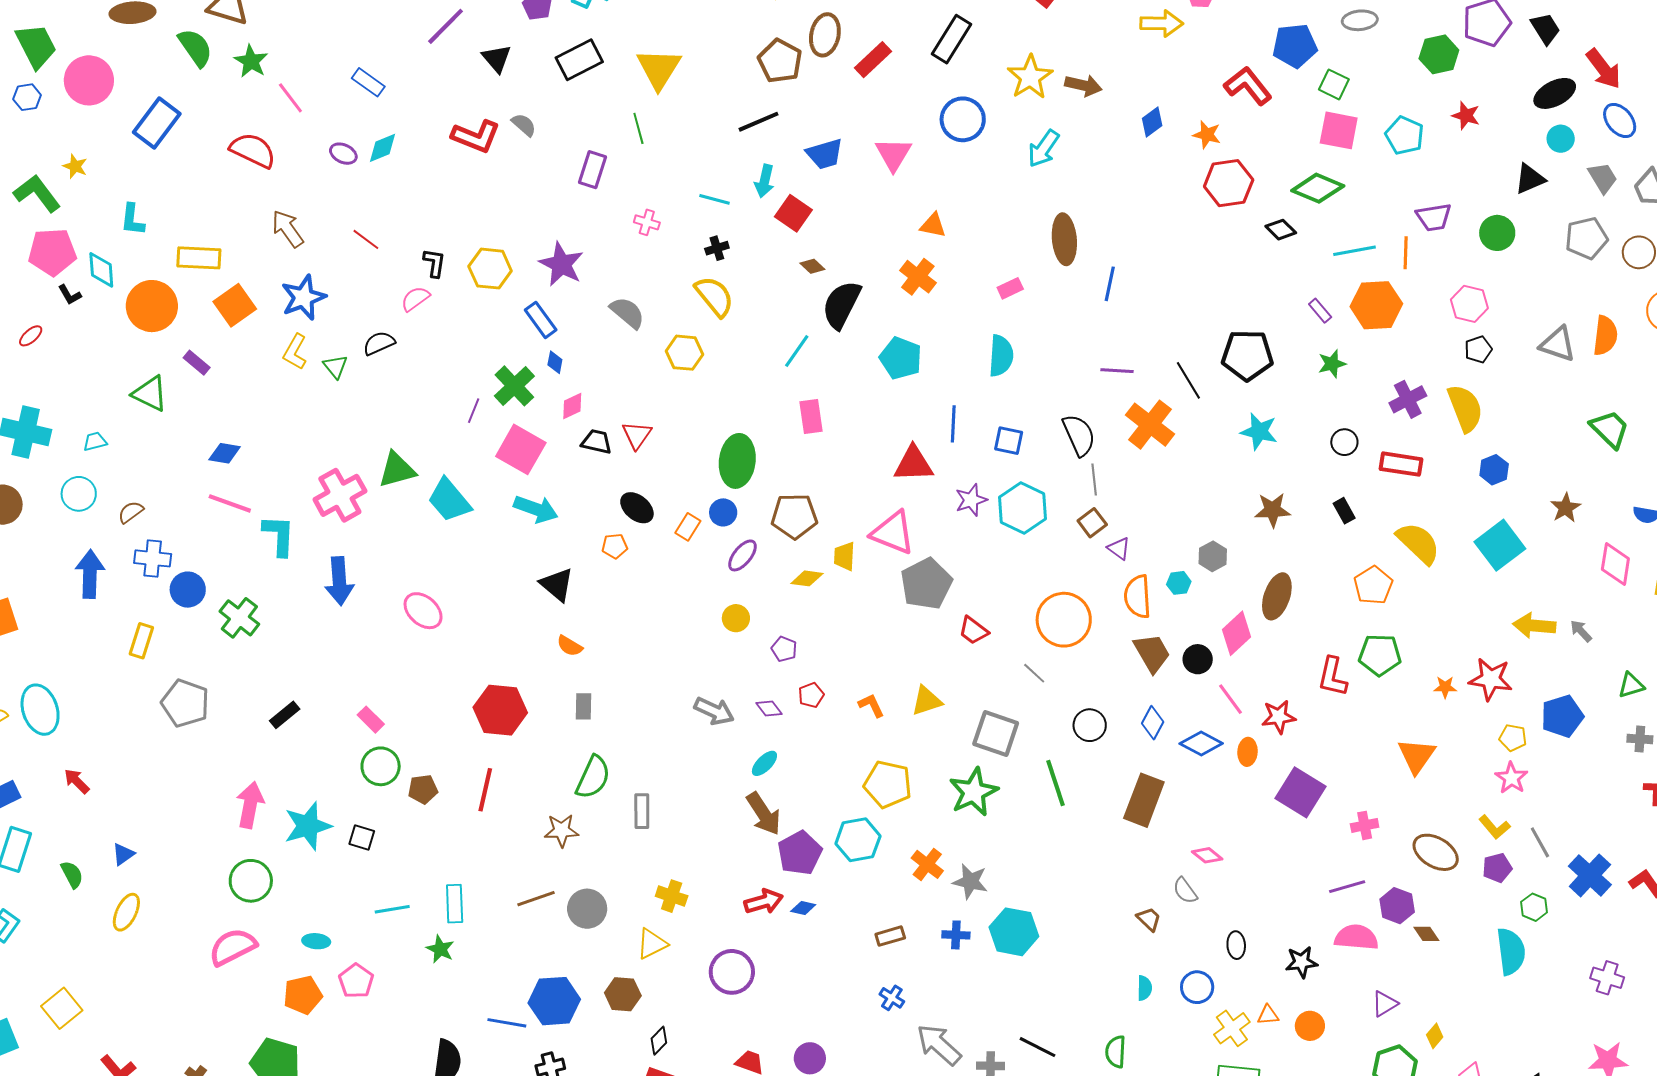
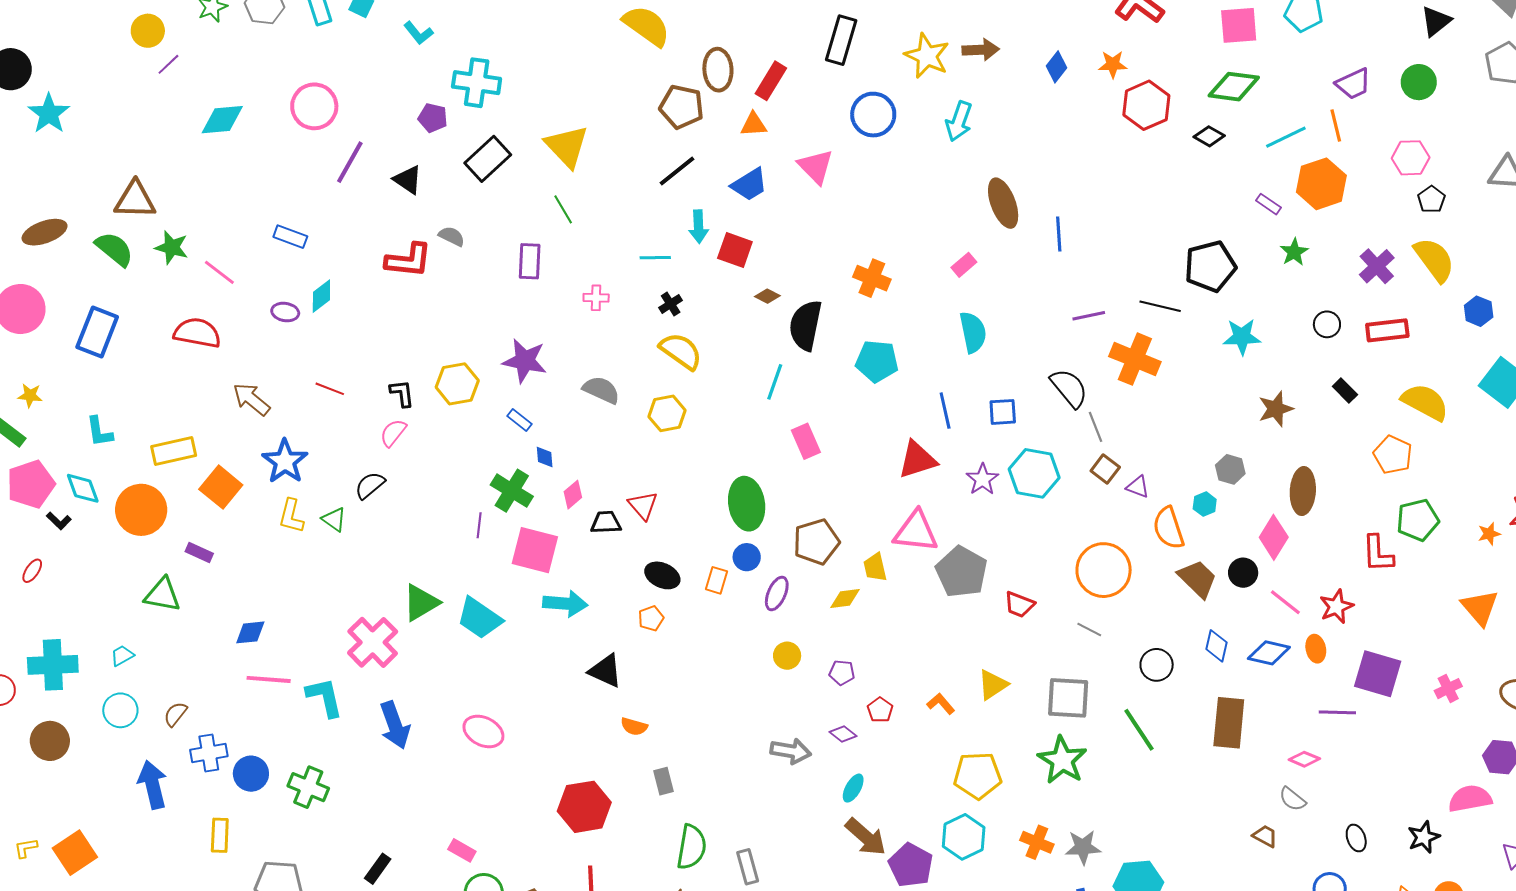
orange triangle: (933, 225) -> (754, 124), moved
blue rectangle: (541, 320) -> (520, 420), size x0.7
black line: (1188, 380) -> (1160, 306), turned -30
purple line: (1347, 887) -> (1337, 712), moved, turned 33

